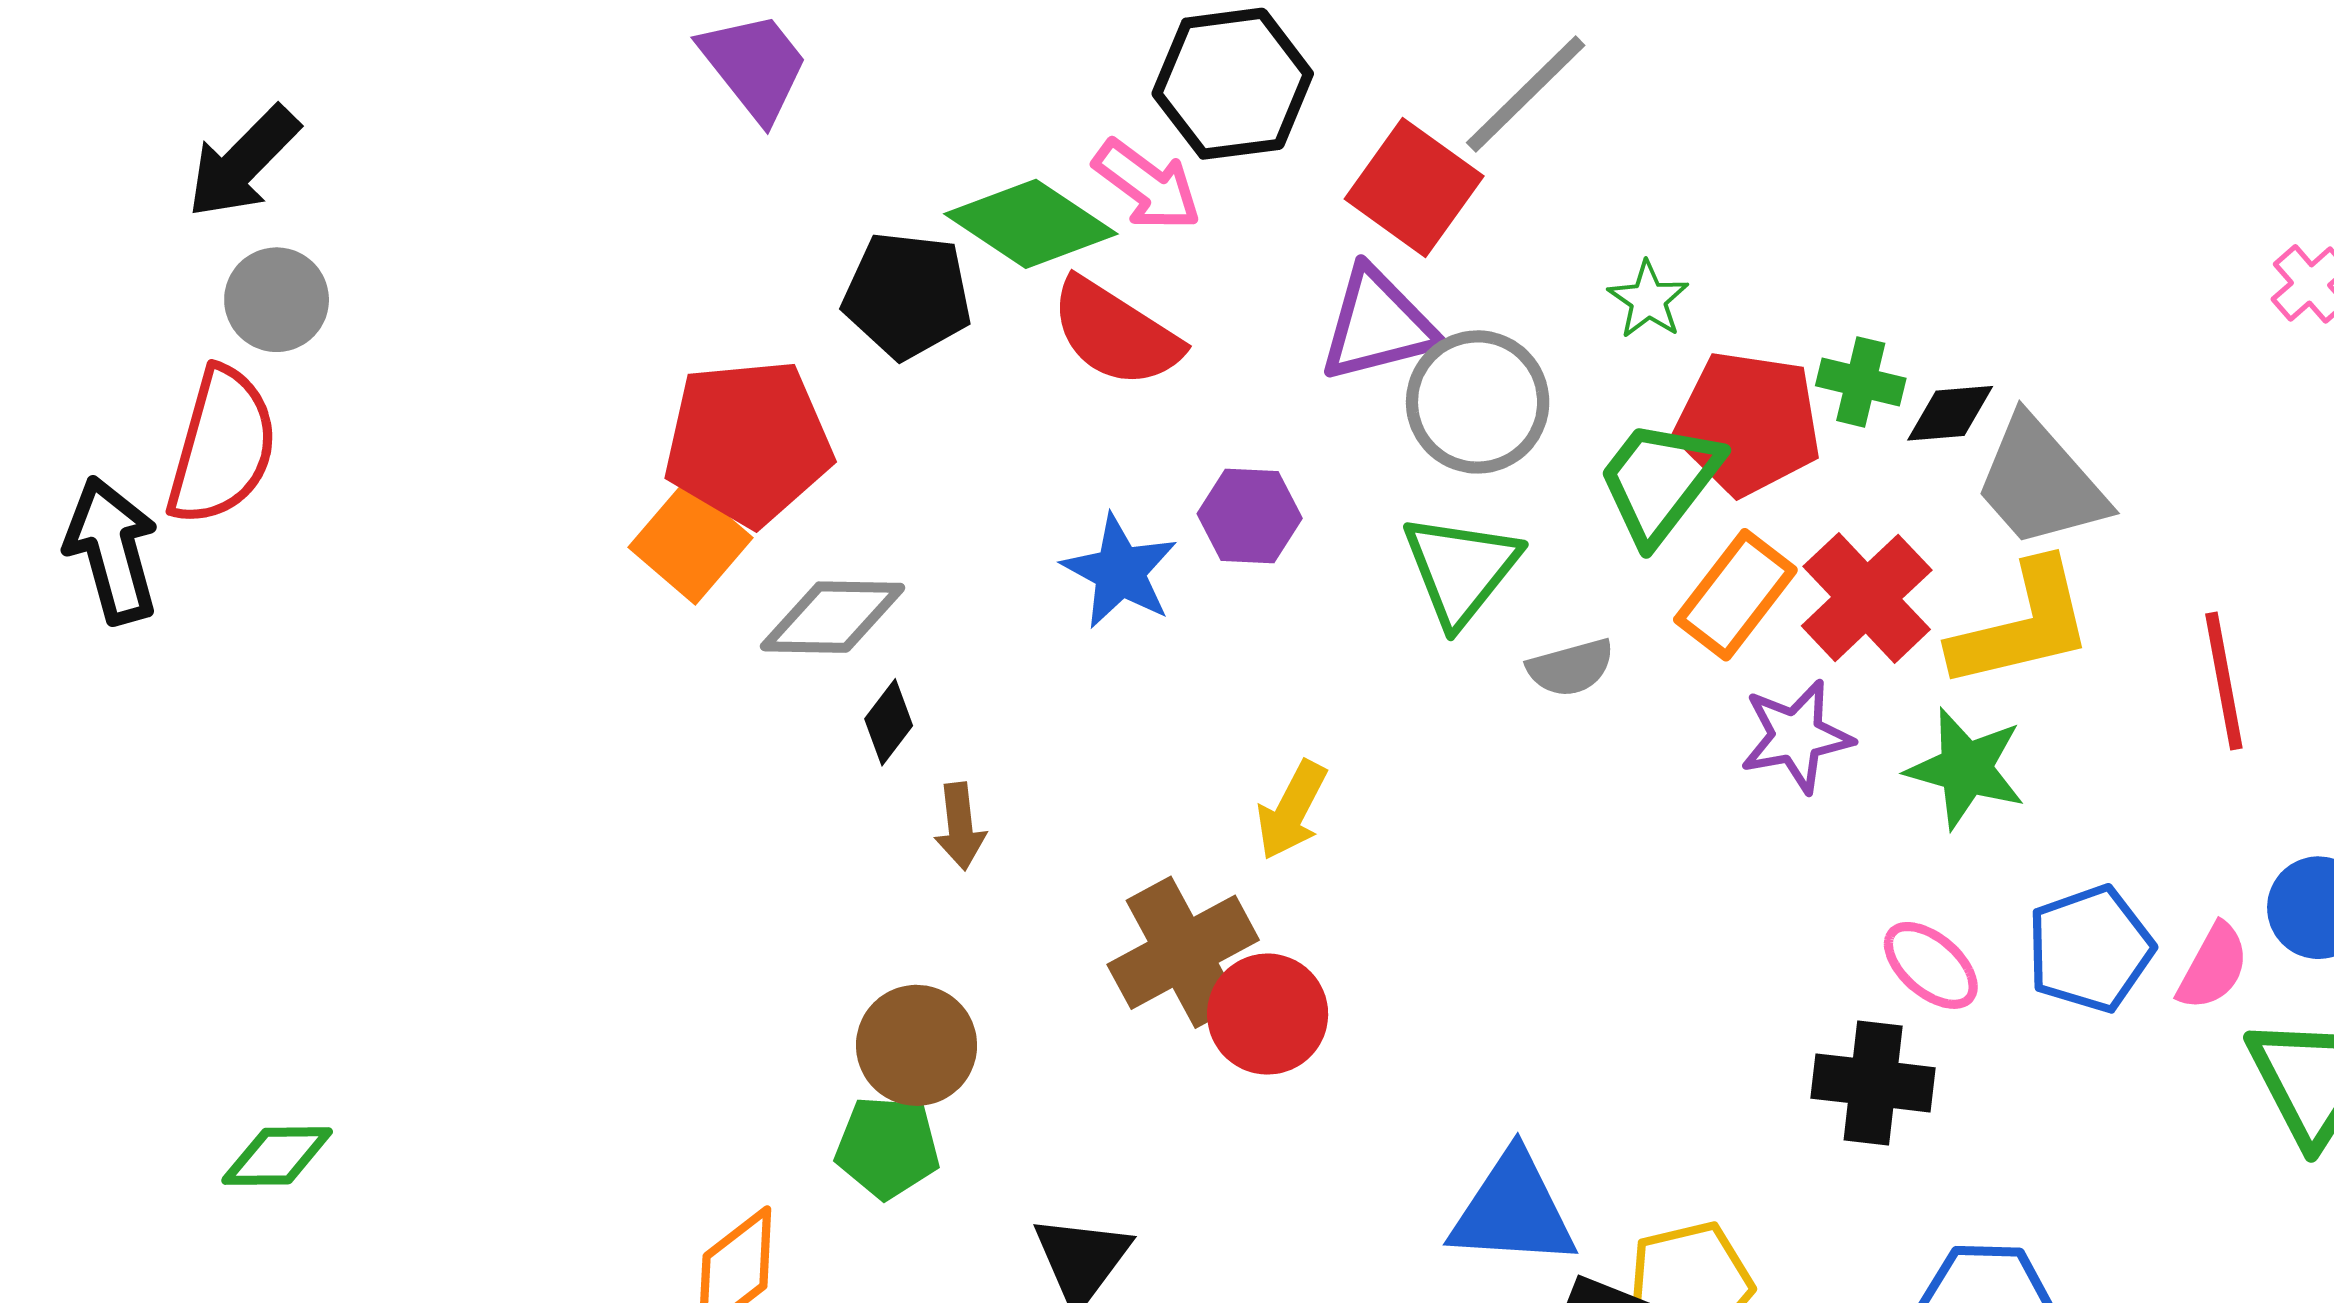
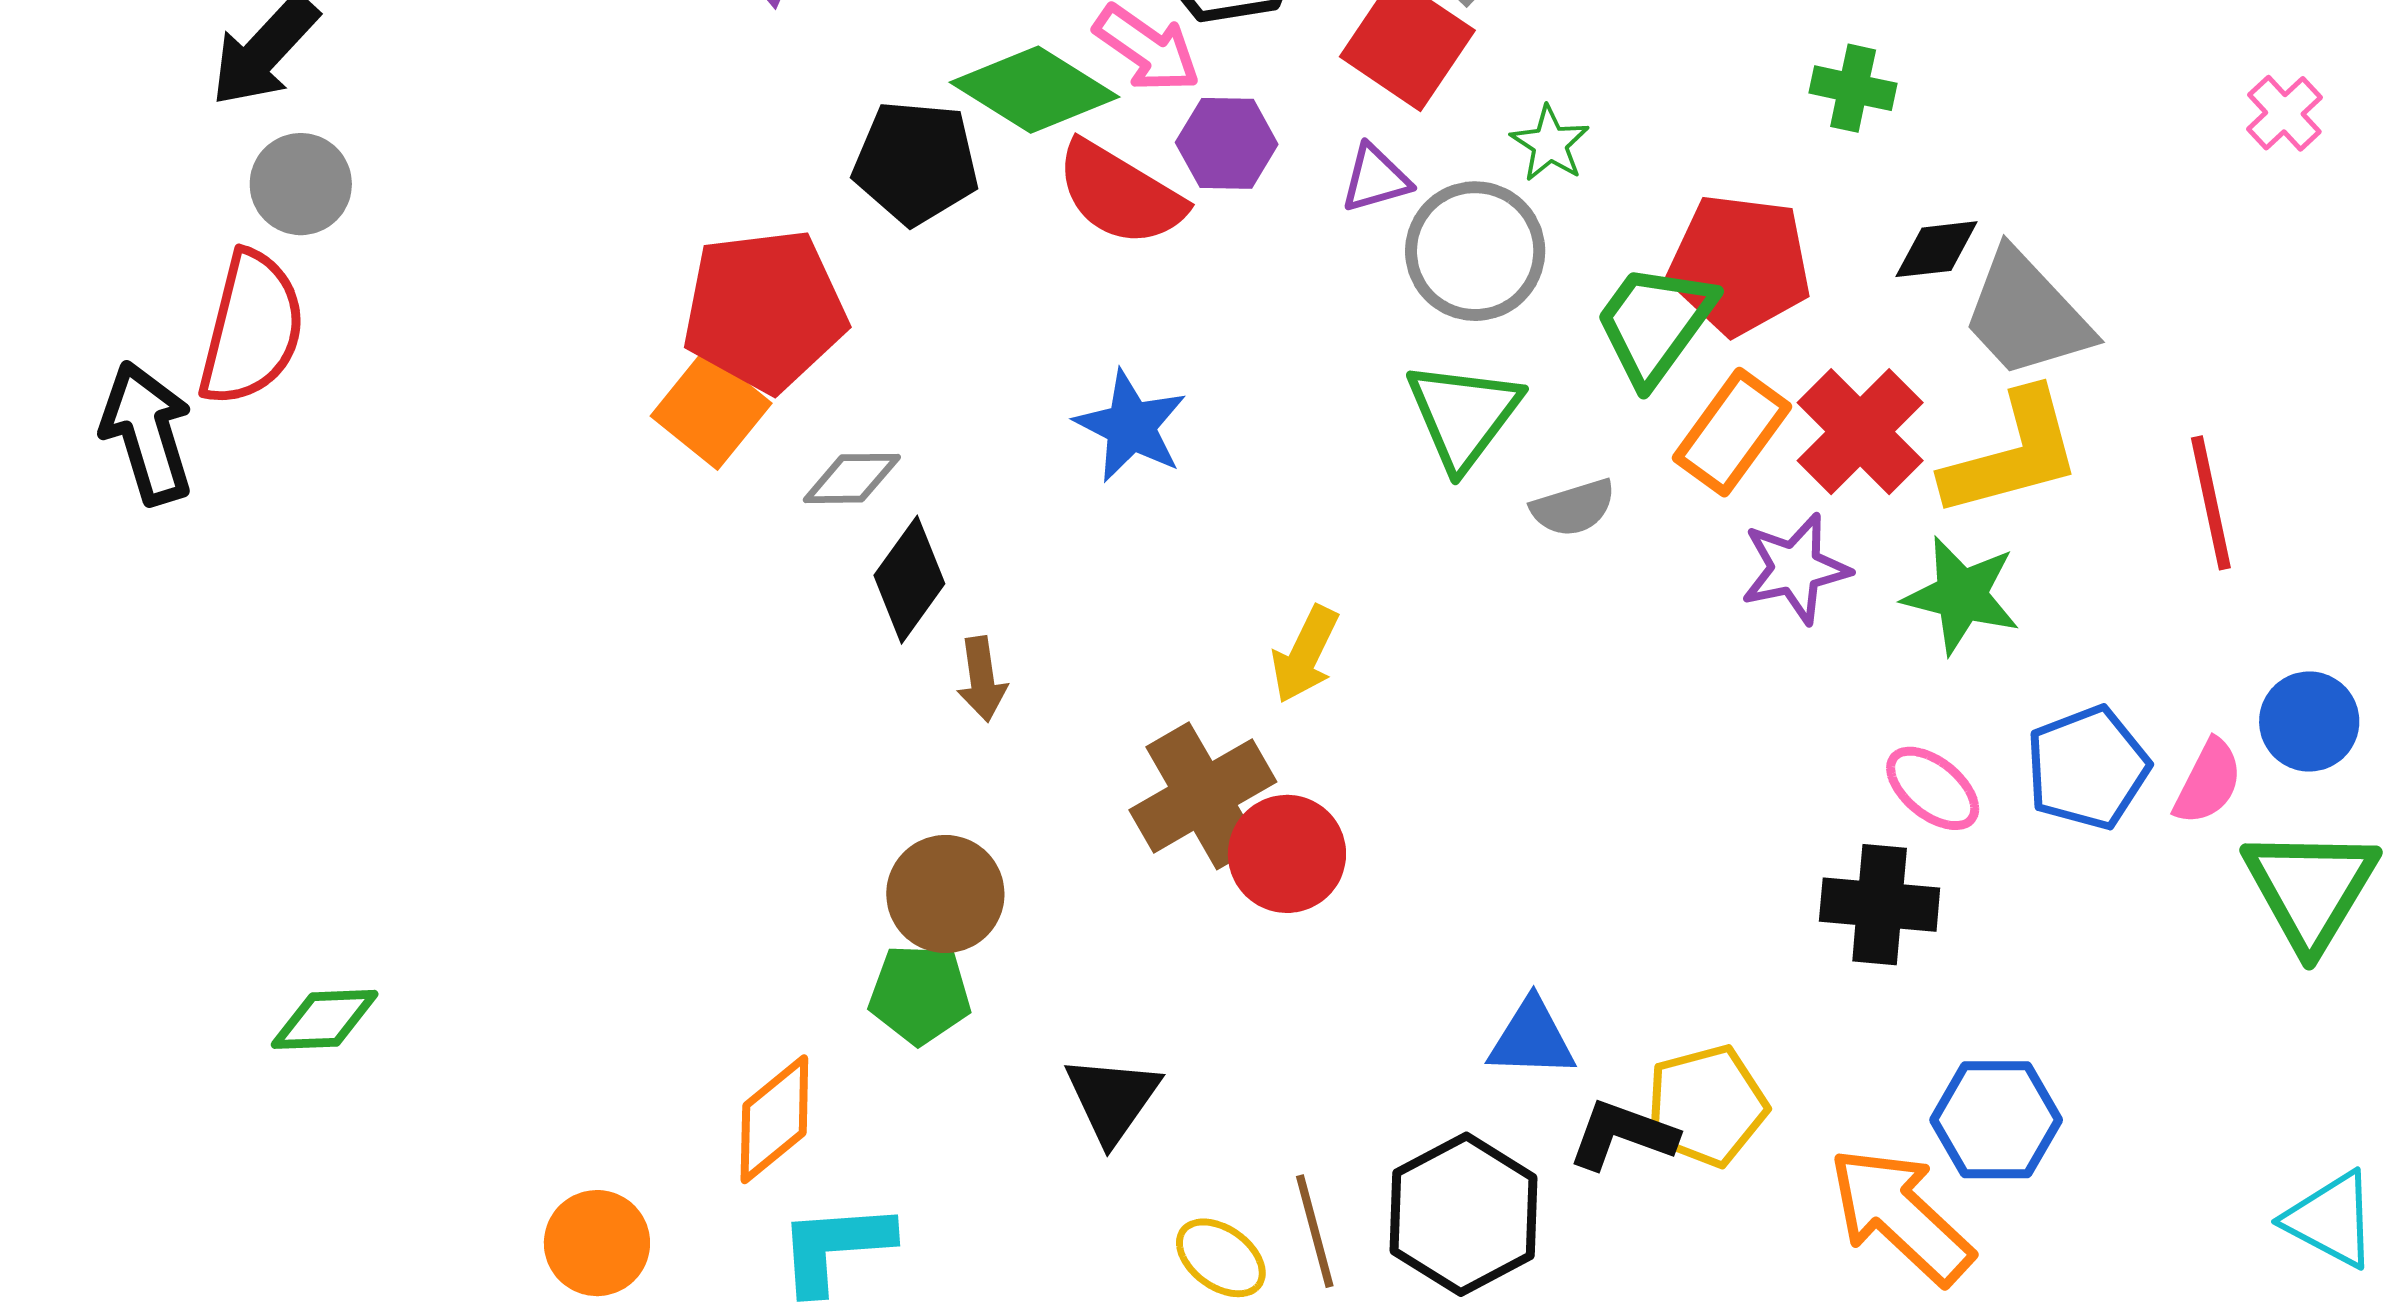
green star: (1648, 300) -> (1550, 144), moved
purple triangle: (1378, 325) -> (1376, 179), size x0.6
green cross: (1861, 382) -> (1853, 88), moved
purple hexagon: (1250, 516) -> (1227, 143), moved
gray diamond: (833, 617) -> (852, 478), size x0.7
black diamond: (889, 722) -> (909, 580), size x1.5
blue triangle: (1513, 1210) -> (1532, 1039), size x0.7

